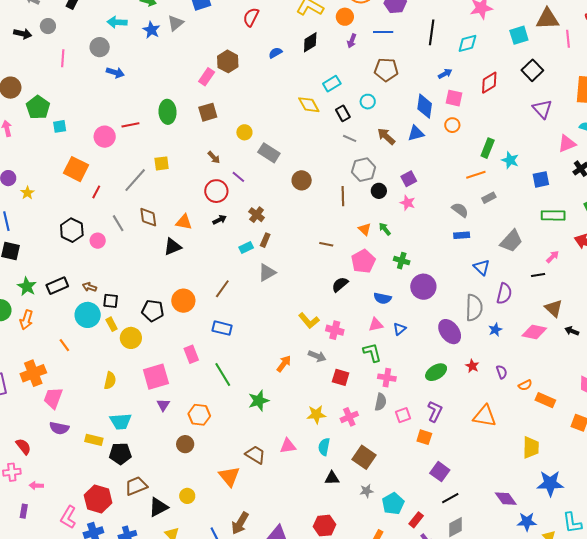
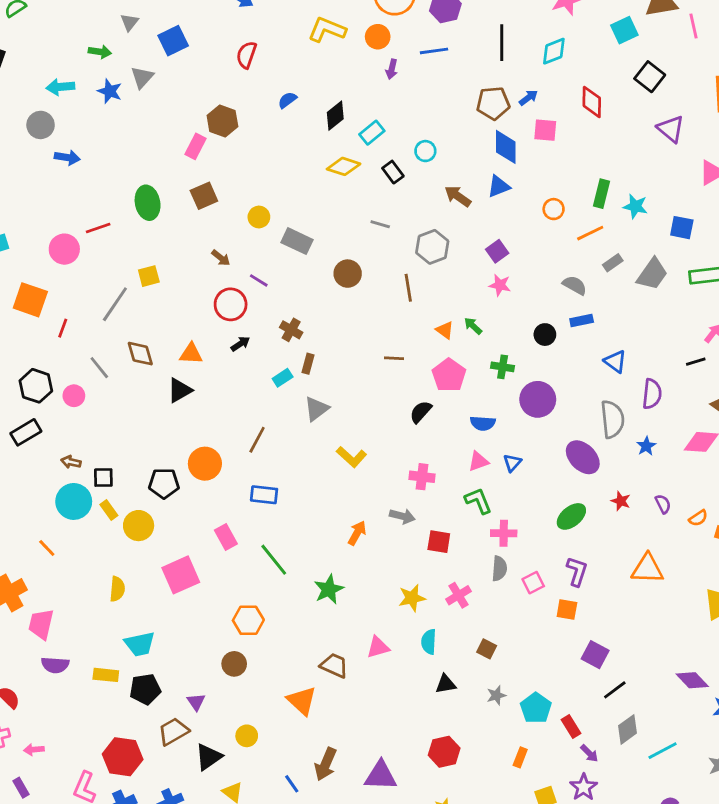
black diamond: (310, 42) -> (335, 116), moved
brown pentagon: (386, 70) -> (493, 103), moved
red diamond: (489, 83) -> (592, 102), turned -50
yellow diamond: (309, 105) -> (344, 166), turned -35
orange circle: (452, 125) -> (554, 209), moved
gray line: (350, 138) -> (380, 224), moved
blue square: (541, 179) -> (682, 228), turned 30
black circle: (379, 191) -> (545, 335), moved
gray trapezoid: (511, 241) -> (652, 274), moved
black rectangle: (57, 286) -> (26, 432), moved
yellow L-shape: (309, 321) -> (352, 457), moved
purple triangle: (163, 405) -> (196, 702), moved
brown square: (364, 457) -> (487, 649), size x0.6
purple rectangle: (24, 511) -> (21, 788), turned -32
red rectangle: (416, 520) -> (571, 727), turned -63

